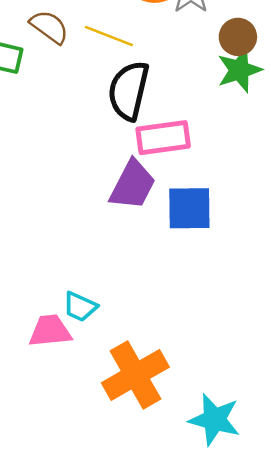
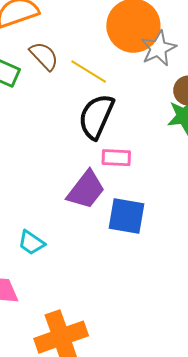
pink rectangle: (163, 138) -> (116, 158), size x0.7
cyan trapezoid: (80, 307) -> (31, 243), moved

